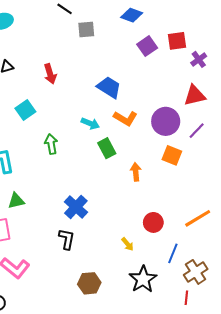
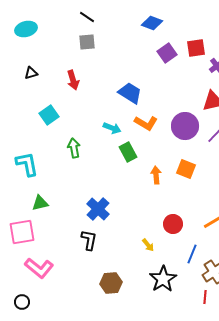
gray square: (86, 30) -> (87, 42), moved
orange square: (172, 155) -> (186, 169), moved

